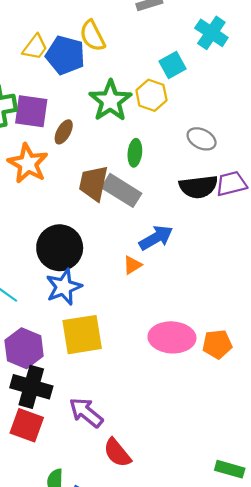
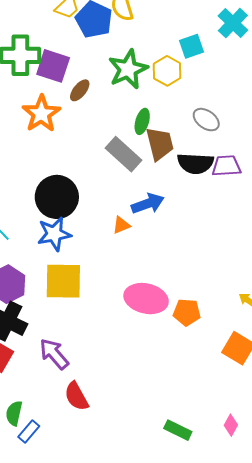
brown trapezoid: (93, 183) -> (160, 144), moved, turned 144

